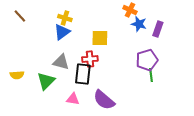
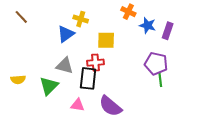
orange cross: (130, 10) -> (128, 12), moved
yellow cross: (65, 18) -> (81, 19), moved
purple pentagon: (147, 60) -> (156, 64), turned 30

